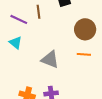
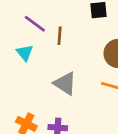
brown line: (39, 12) -> (60, 36), moved

